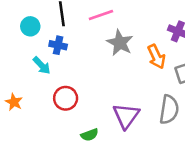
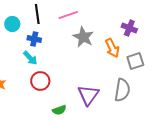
cyan arrow: (42, 65) -> (30, 58), moved

